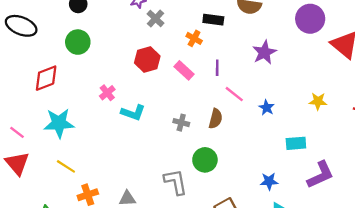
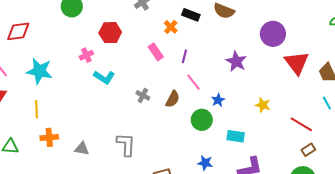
purple star: (264, 52) -> (236, 61), moved, turned -30
red hexagon: (147, 60) -> (110, 33), moved
red diamond: (46, 78) -> (18, 31), moved
green circle: (205, 160) -> (202, 120), moved
yellow line: (66, 166) -> (36, 109), turned 42

